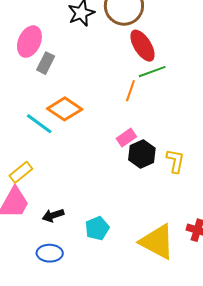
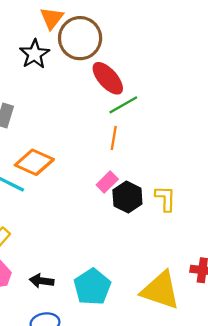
orange line: (130, 91) -> (114, 138), moved
black arrow: (53, 215) -> (42, 281), turned 35
cyan pentagon: (97, 228) -> (92, 287), size x1.4

